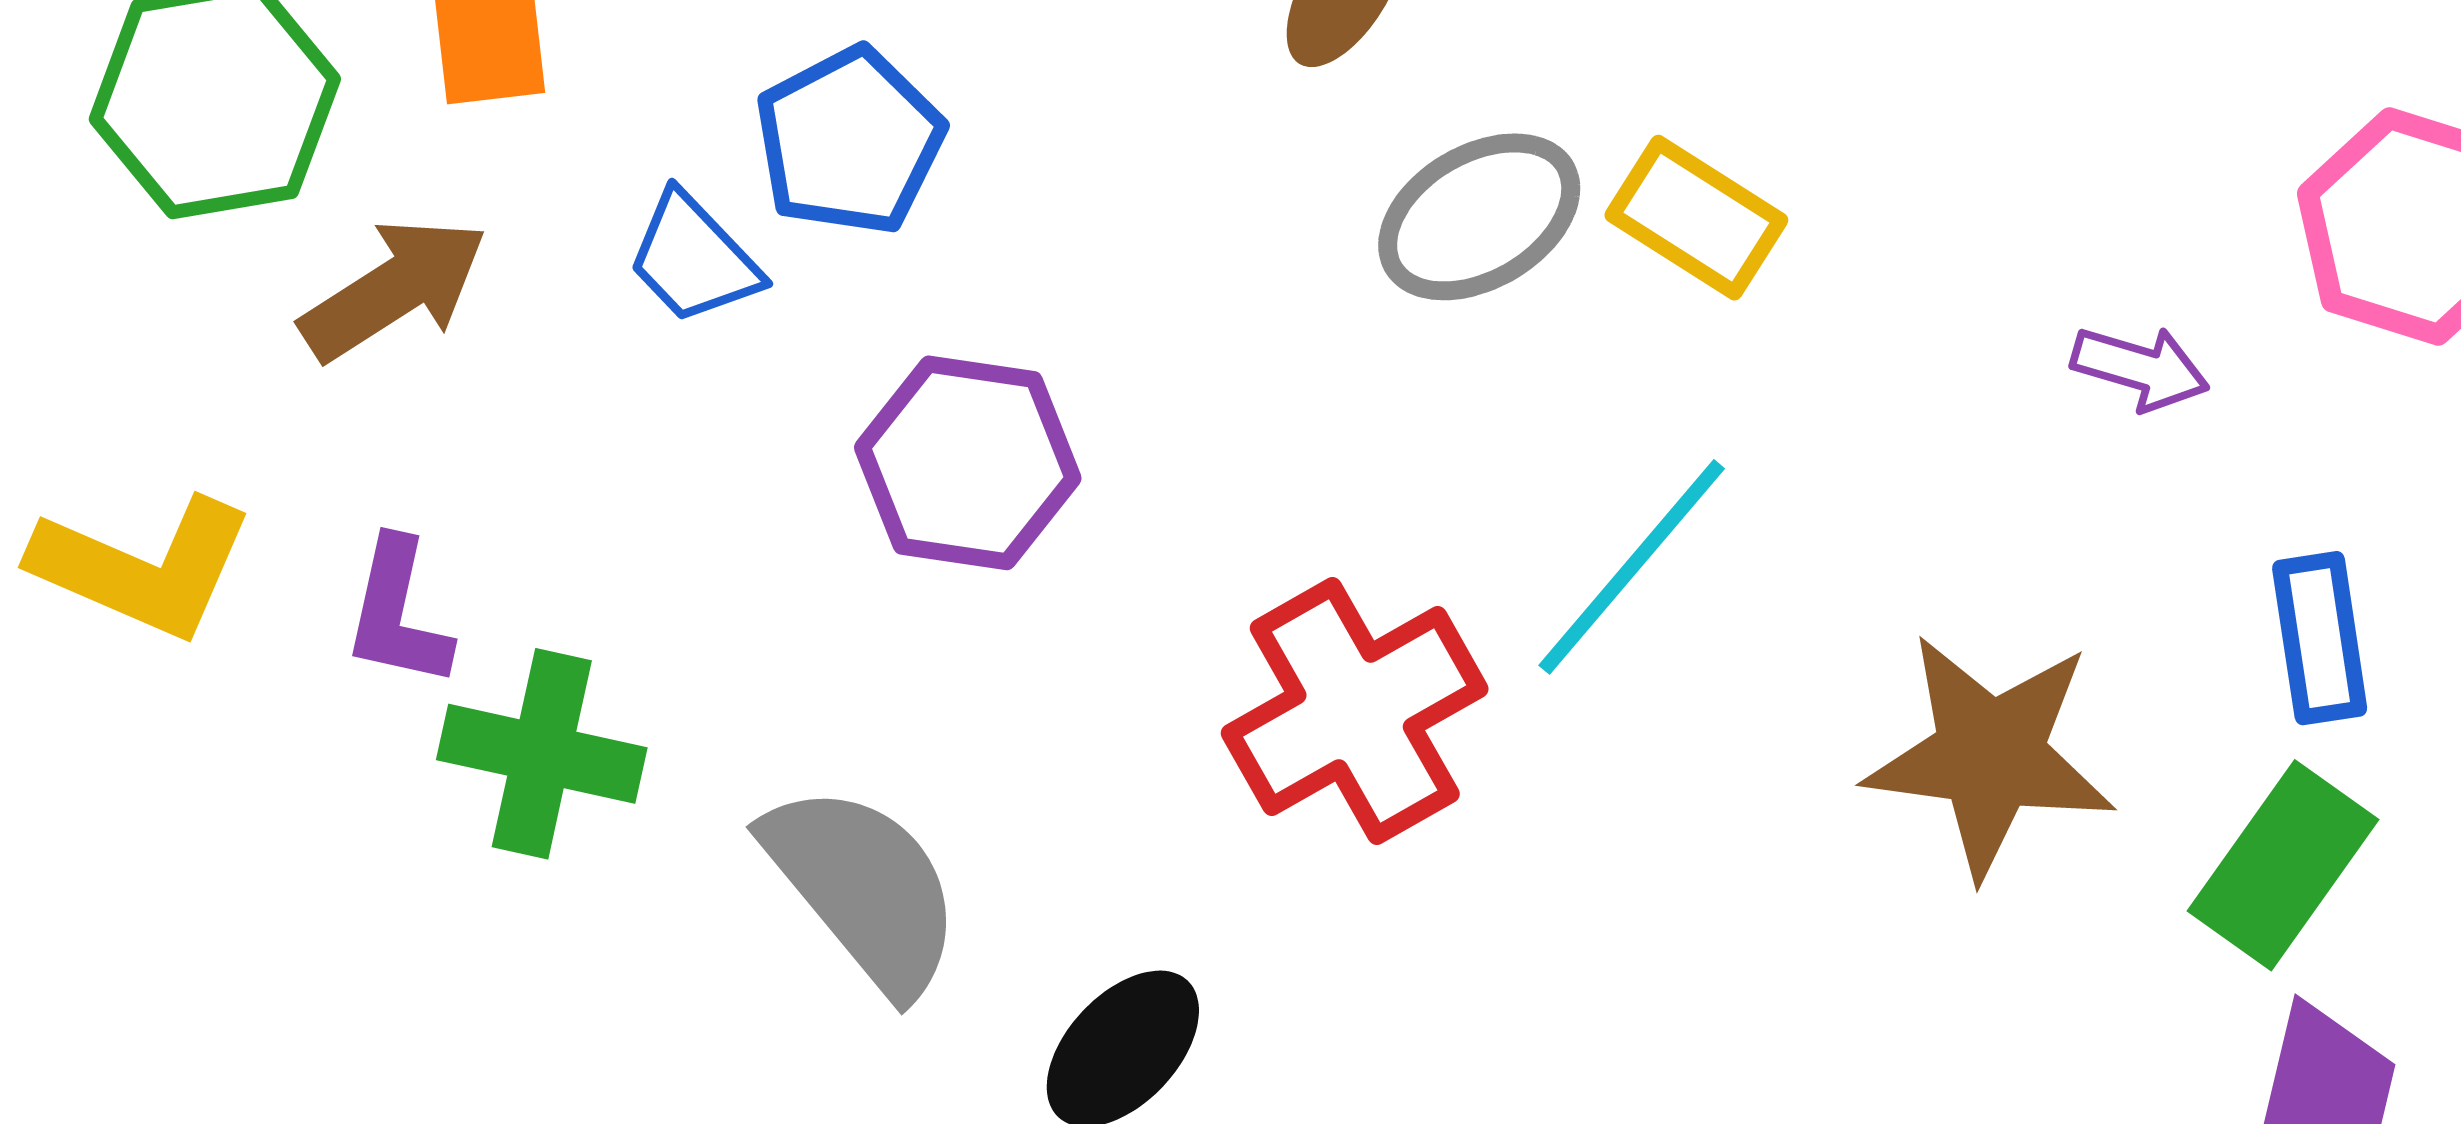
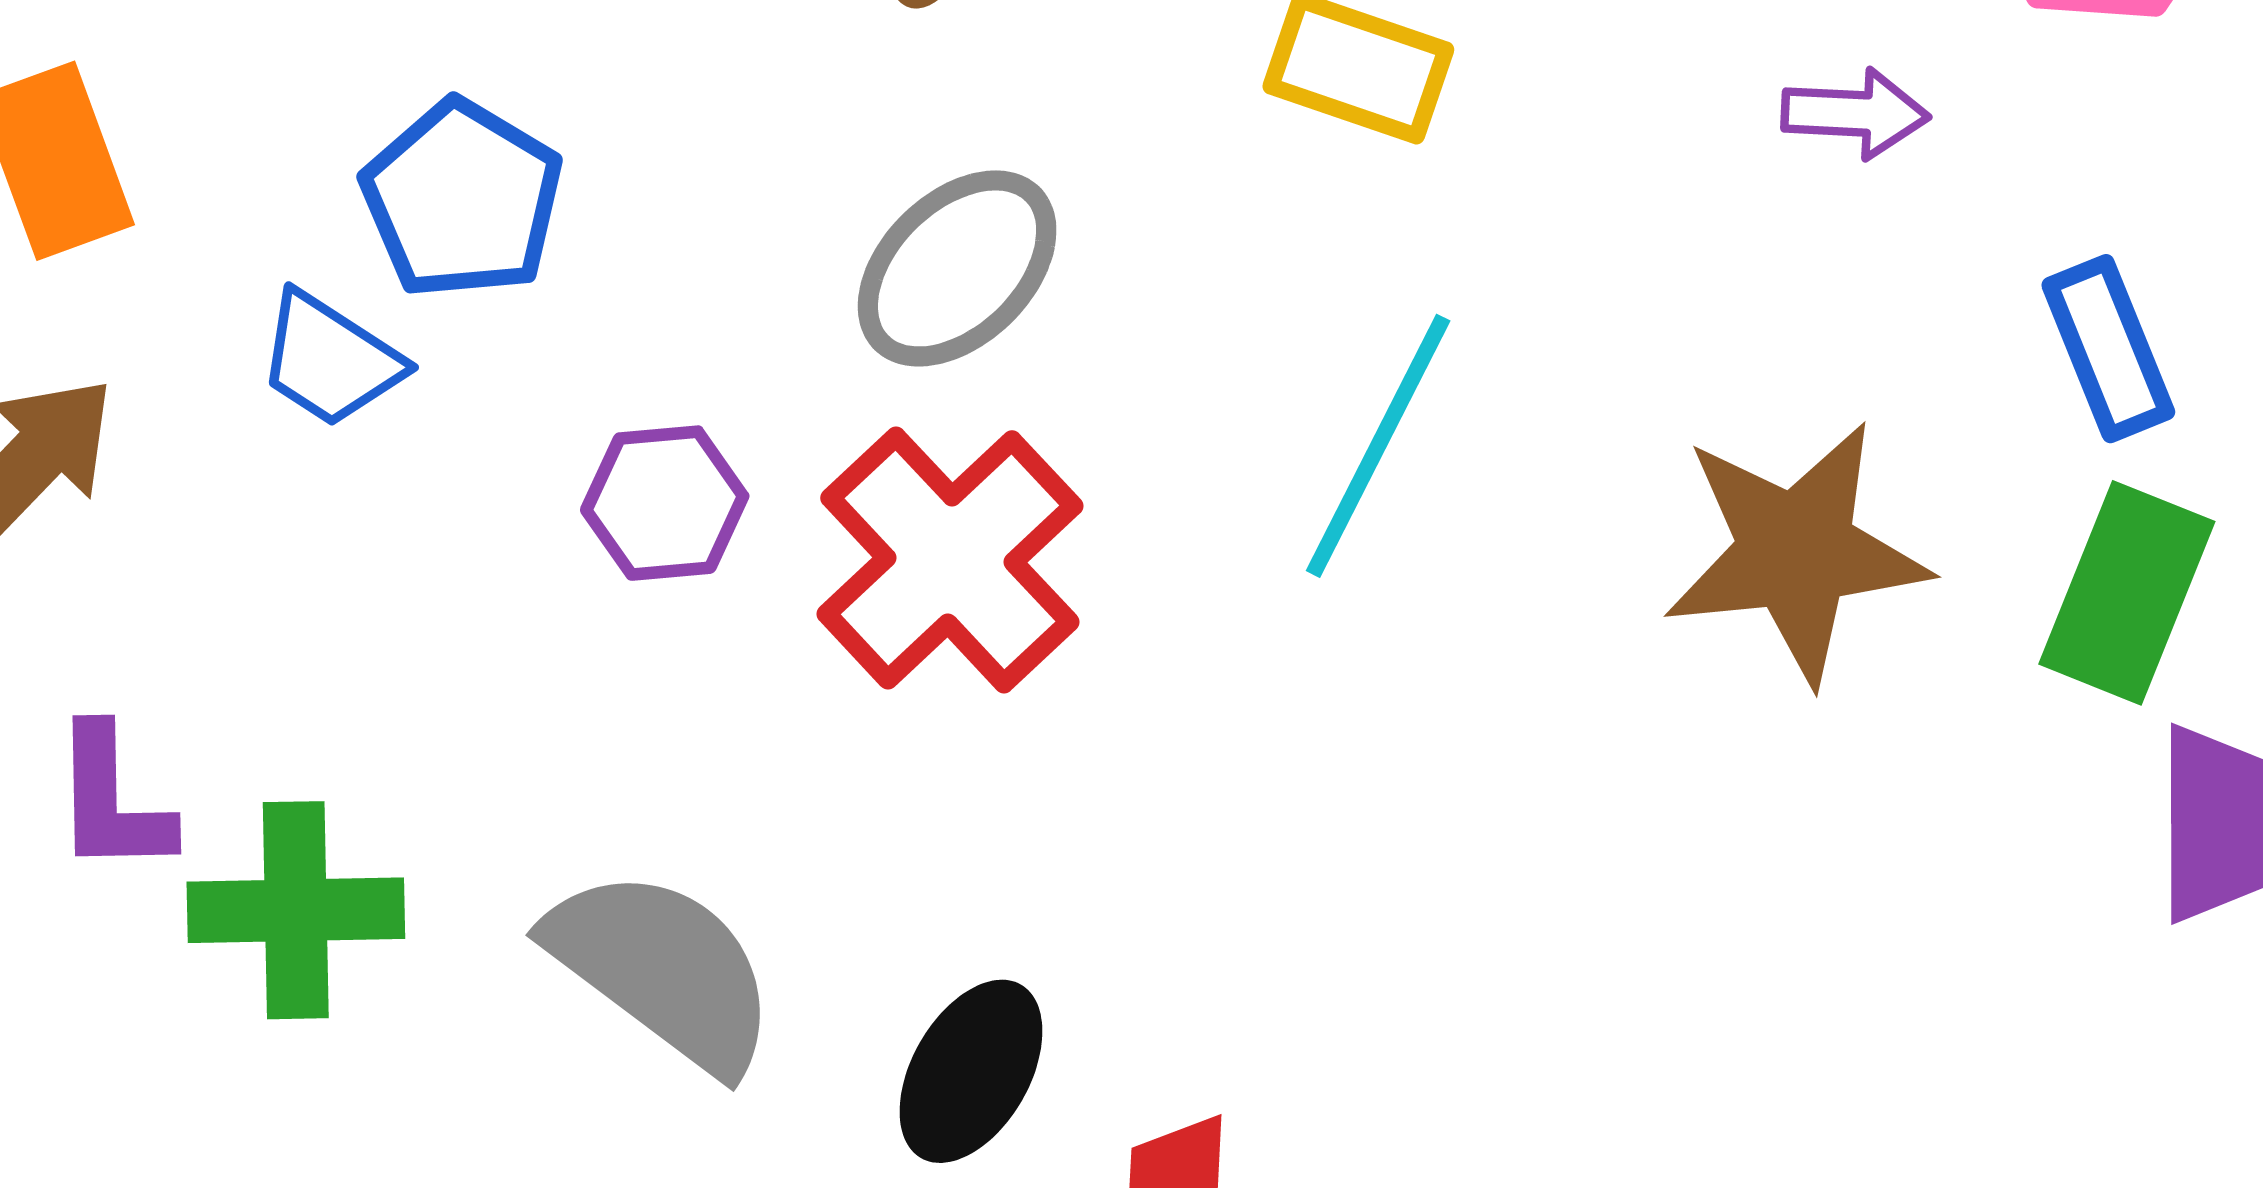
gray ellipse: (1479, 217) -> (957, 268), moved
purple hexagon: (968, 463) -> (665, 503), size x0.7
red cross: (1355, 711) -> (950, 560), moved

